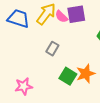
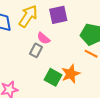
pink semicircle: (61, 17) -> (43, 38), moved

